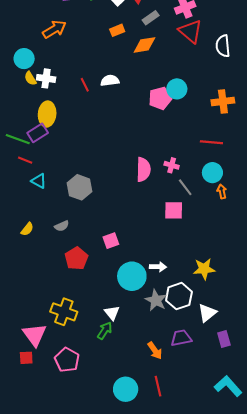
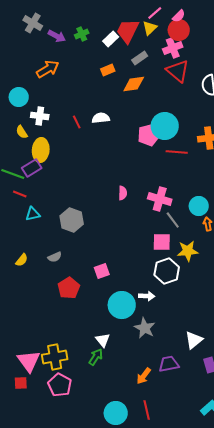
yellow semicircle: (30, 78) -> (22, 132), moved
cyan circle: (177, 89) -> (165, 126), size x1.4
red line: (211, 142) -> (177, 152), moved
pink cross: (172, 165) -> (160, 199), size x1.6
pink semicircle: (143, 169) -> (123, 193), moved, size x0.6
cyan triangle: (39, 181) -> (33, 214), turned -42
yellow star: (204, 269) -> (188, 251), moved
white hexagon: (179, 296) -> (167, 271), moved
yellow cross: (64, 312) -> (55, 357), moved, turned -30
orange arrow: (155, 351) -> (144, 376), turned 72

